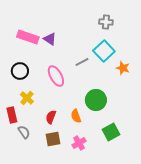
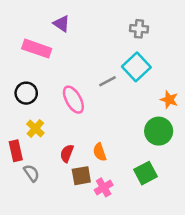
purple triangle: (50, 39) -> (62, 24), moved
orange star: (123, 68) -> (169, 100), moved
green circle: (96, 100) -> (159, 131), moved
brown square: (53, 139) -> (81, 176), moved

